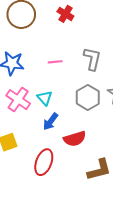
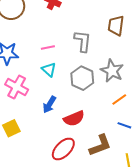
cyan triangle: (45, 98) -> (49, 70), moved
red ellipse: (44, 162) -> (63, 149), moved, turned 30

